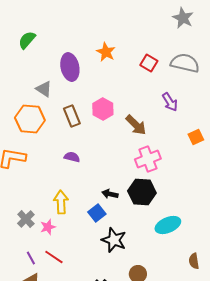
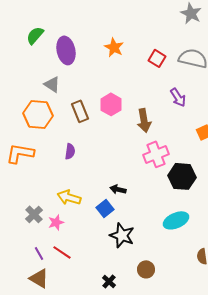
purple ellipse: (70, 67) -> (66, 50), moved
brown arrow: (136, 125) -> (144, 120), turned 35
purple semicircle: (72, 157) -> (70, 151), moved, turned 84
black hexagon: (142, 192) -> (182, 176), moved
yellow arrow: (61, 202) -> (69, 197), turned -70

